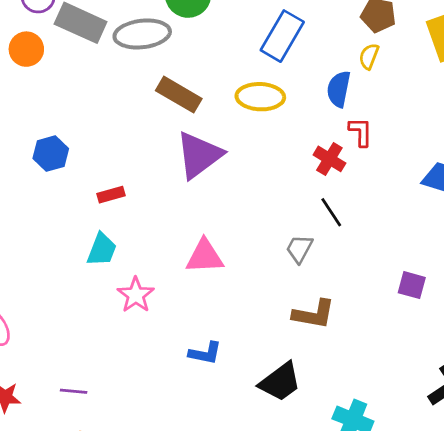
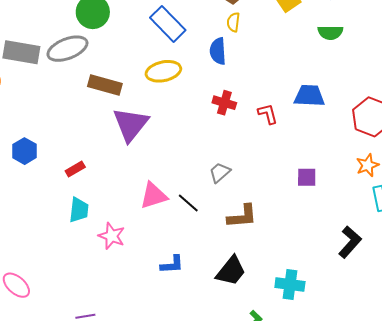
blue rectangle: (282, 36) -> (168, 24), turned -60
red L-shape: (361, 132) -> (268, 114), moved
black line: (331, 212) -> (188, 203), moved
gray trapezoid: (299, 249) -> (220, 172), turned 35

